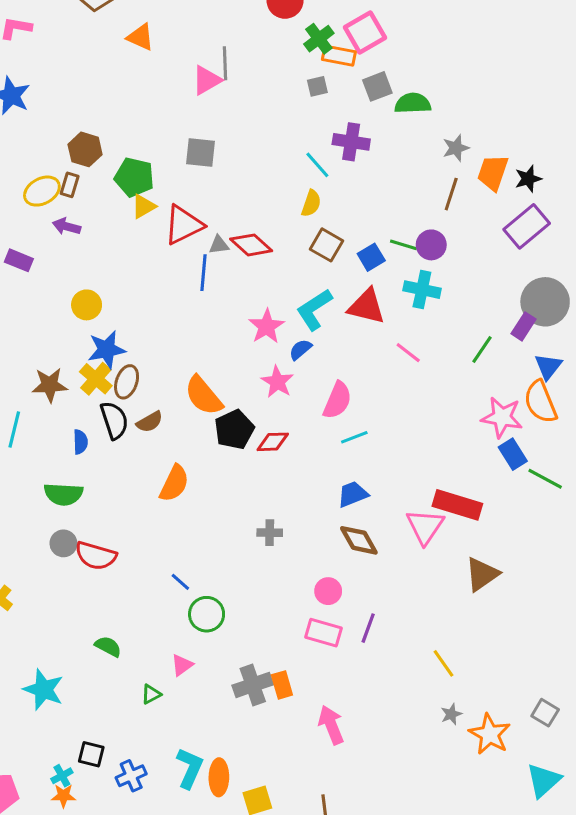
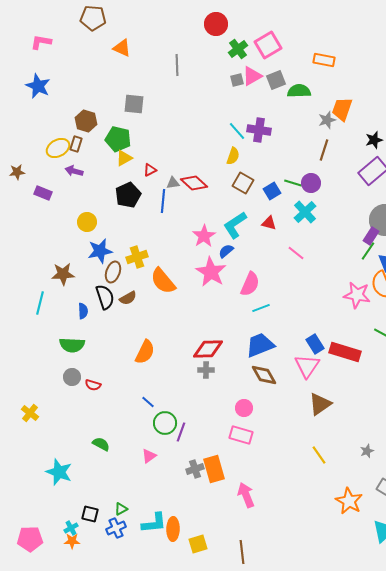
orange rectangle: (339, 56) -> (324, 60), moved
pink triangle: (207, 80) -> (252, 76), moved
purple cross: (351, 142) -> (259, 130), moved
gray square: (200, 153) -> (134, 104), moved
orange trapezoid: (493, 173) -> (342, 109), moved
red triangle: (183, 225) -> (150, 170), size x0.5
cyan cross: (422, 290) -> (305, 212), turned 35
red triangle: (367, 306) -> (269, 223), size x0.6
green line: (482, 350) -> (368, 251), moved
yellow cross: (96, 379) -> (137, 257), moved, turned 30
pink star: (277, 382) -> (211, 272), size x1.4
black pentagon: (234, 430) -> (128, 195), moved
red diamond: (273, 442) -> (208, 349), moved, size x1.4
blue rectangle: (513, 454) -> (315, 344), moved
orange semicircle: (174, 483) -> (145, 352), moved
blue trapezoid: (353, 494) -> (260, 345), size x1.4
red rectangle: (457, 505) -> (345, 352), moved
red semicircle: (96, 556) -> (93, 385), size x0.6
brown triangle: (482, 574) -> (320, 404), moved
purple line: (368, 628) -> (181, 432), moved
gray cross: (253, 685) -> (195, 469), size x0.7
orange rectangle: (282, 685) -> (214, 469), size x1.5
green triangle: (151, 694) -> (121, 509), moved
gray star: (451, 714) -> (367, 451), moved
cyan L-shape: (190, 768) -> (154, 523), turned 60

